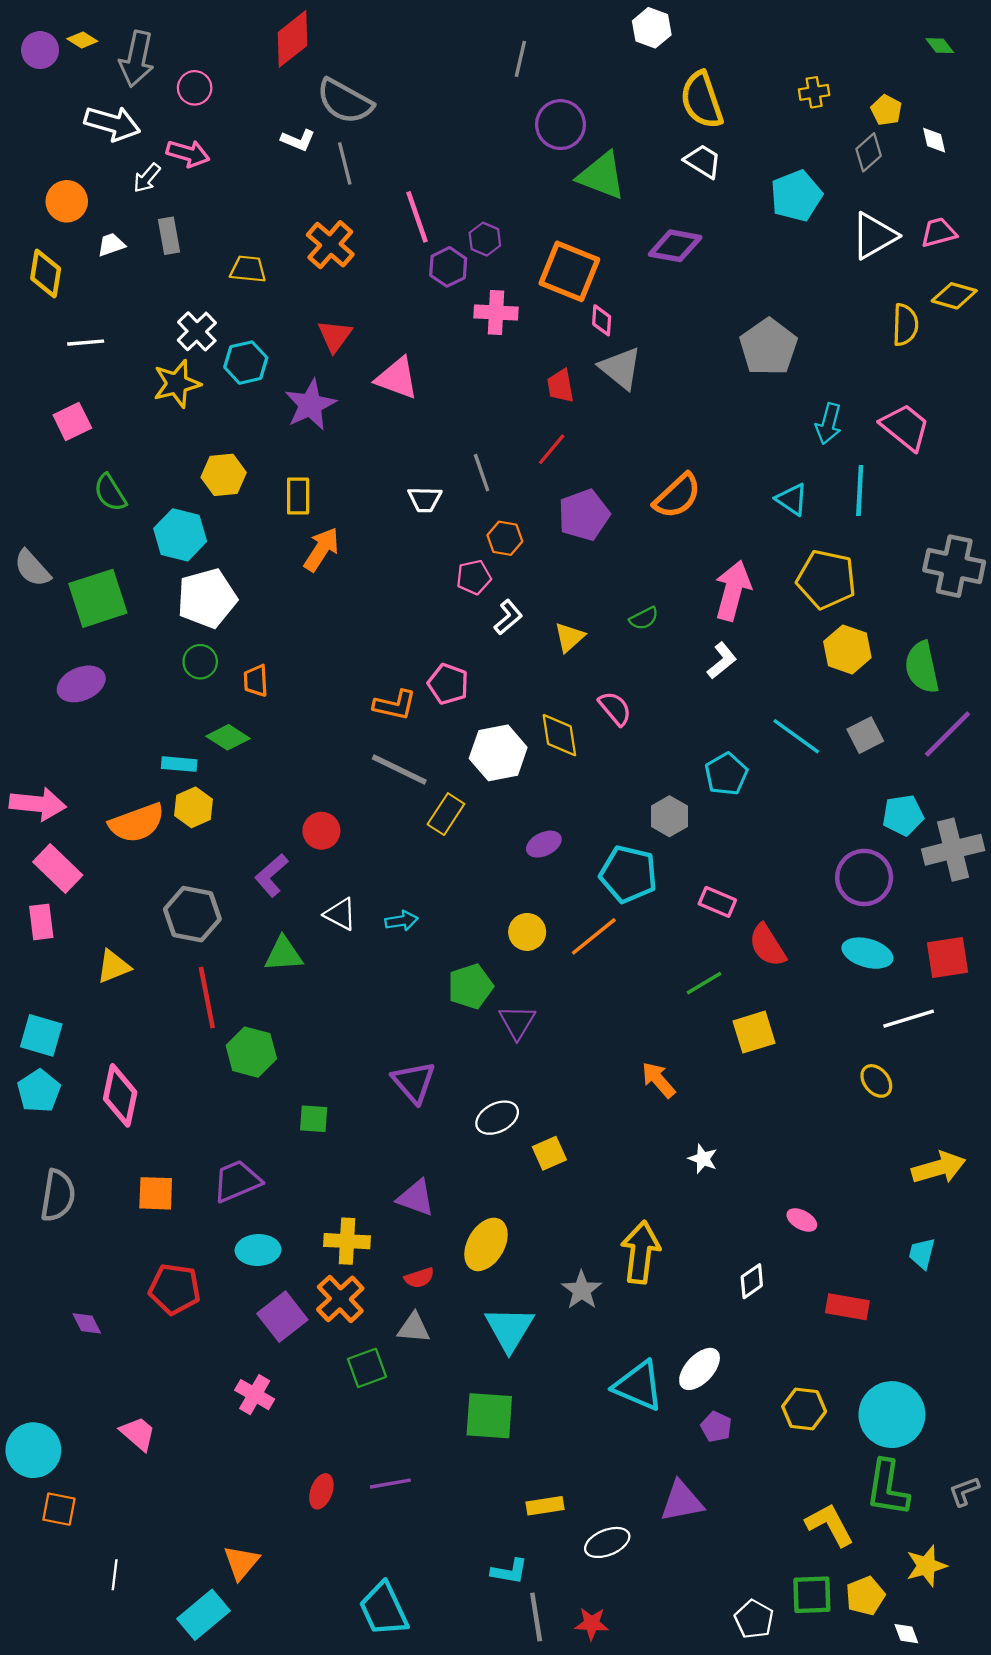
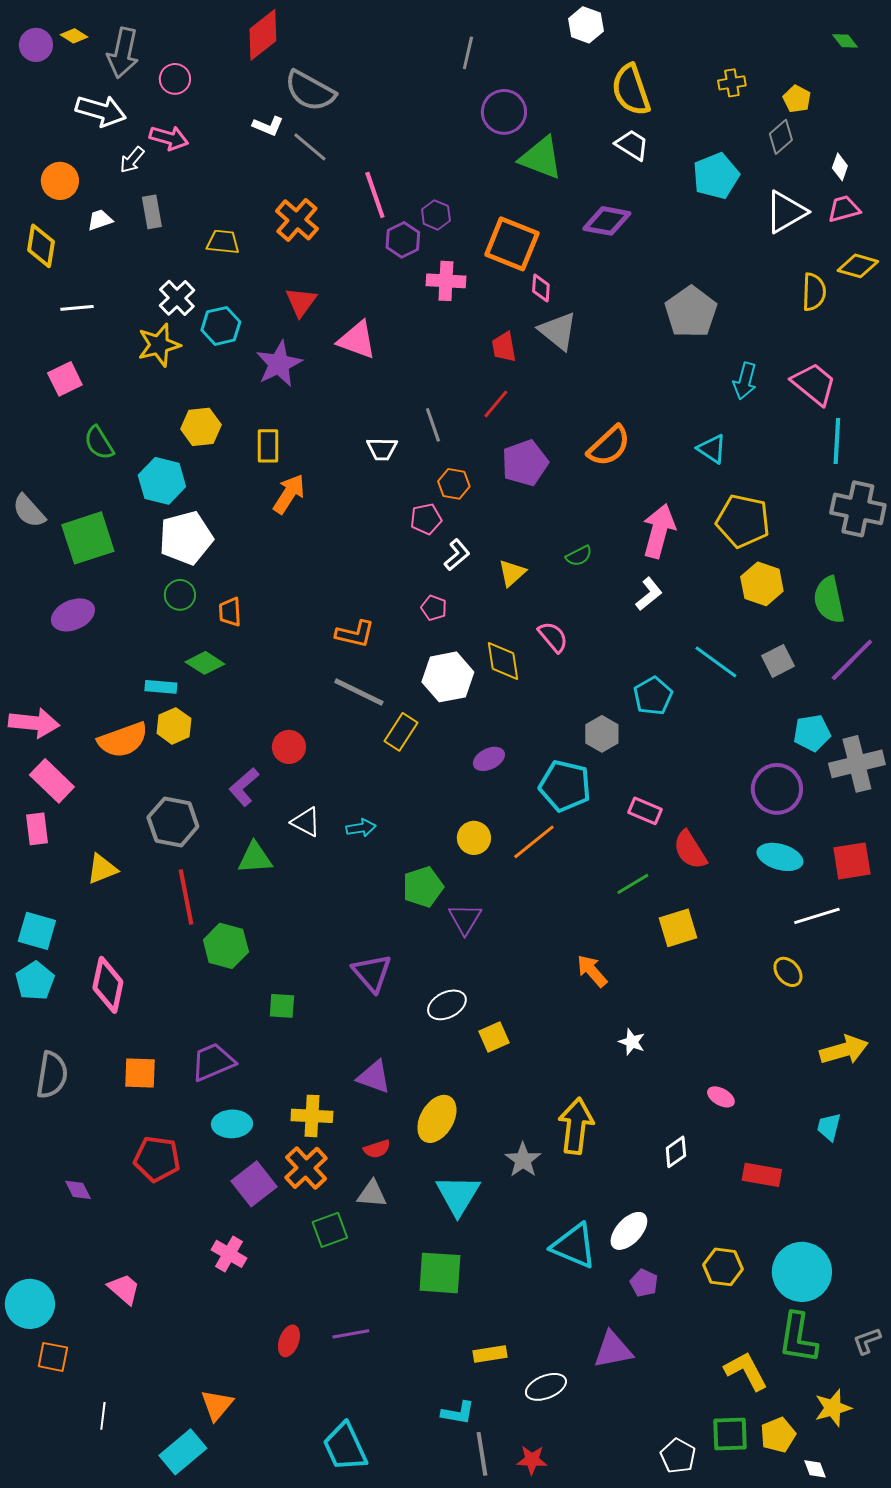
white diamond: (934, 140) -> (840, 167), moved, turned 32
gray line: (345, 163) -> (310, 147), turned -36
cyan line: (860, 490) -> (837, 441), moved
pink pentagon: (448, 684) -> (434, 608), moved, size x0.7

